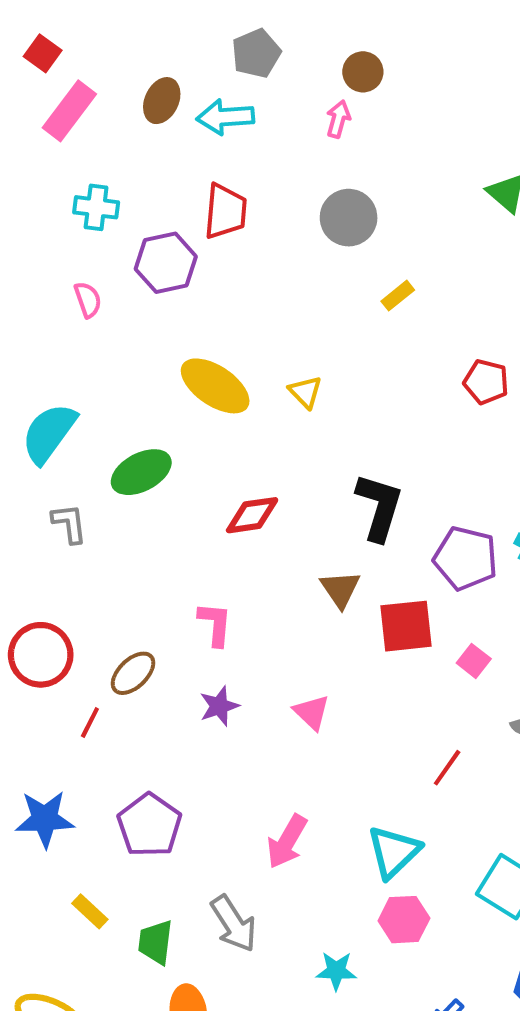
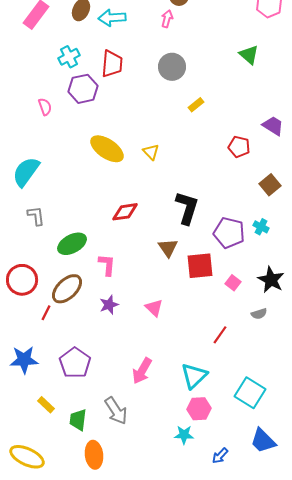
cyan cross: (96, 207) -> (69, 57), moved, turned -35
green ellipse: (141, 472) -> (72, 244), moved
brown ellipse: (133, 673) -> (67, 289), size x1.4
cyan star: (336, 971) -> (184, 435), moved

